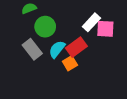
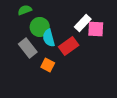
cyan semicircle: (57, 49) -> (49, 38), moved, turned -54
orange square: (70, 63) -> (48, 65), moved, turned -32

